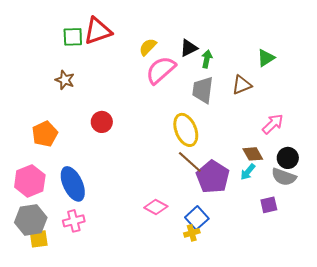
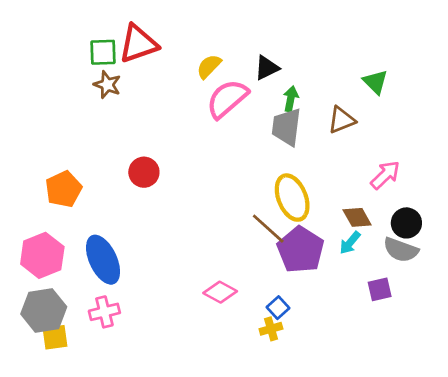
green triangle: (266, 58) -> (375, 82), turned -42
green arrow: (207, 59) -> (291, 99), moved
brown star: (65, 80) -> (107, 85), moved
yellow ellipse: (186, 130) -> (292, 198), moved
blue square: (197, 218) -> (278, 308), size x0.7

